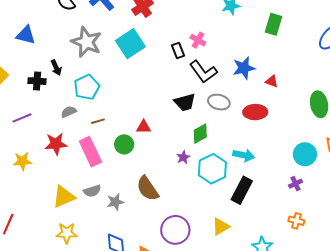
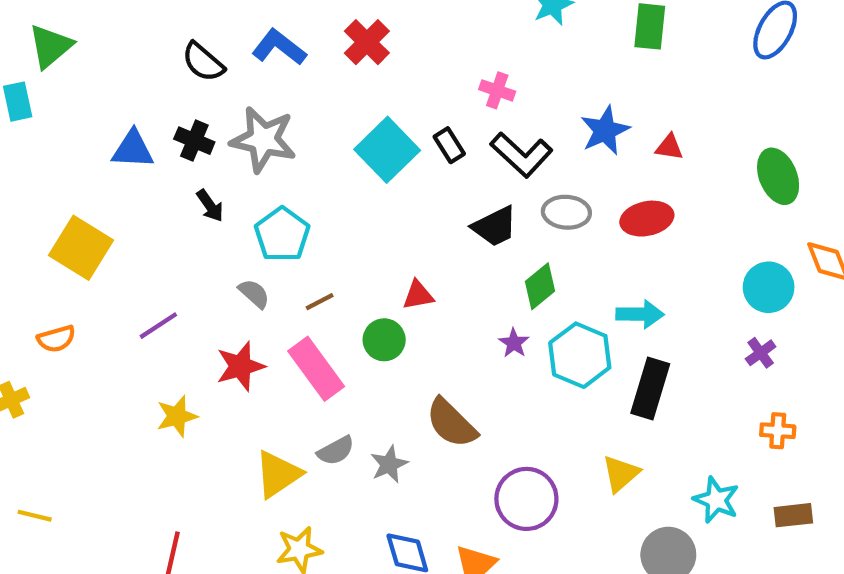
cyan square: (130, 44) -> (387, 150), moved
black rectangle: (178, 51) -> (449, 145), moved
black cross: (37, 81) -> (194, 141), moved, turned 30
gray semicircle: (69, 112) -> (254, 294), turned 77

